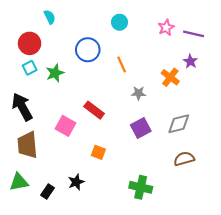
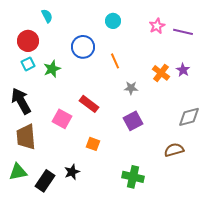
purple star: (190, 61) -> (183, 70), moved
gray diamond: (179, 124) -> (189, 117), moved
black rectangle: (48, 192) -> (45, 181), size x1.5

